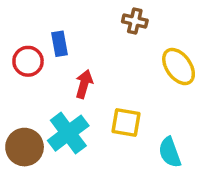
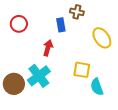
blue rectangle: (60, 44) -> (61, 25), moved
red circle: (28, 61) -> (19, 24), moved
yellow square: (126, 123) -> (82, 70), moved

